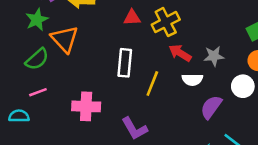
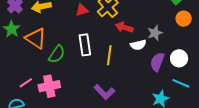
gray star: (214, 56) -> (155, 33), moved
green semicircle: (37, 59) -> (57, 54), moved
white circle: (243, 86) -> (179, 58), moved
pink cross: (86, 106) -> (49, 86), moved

